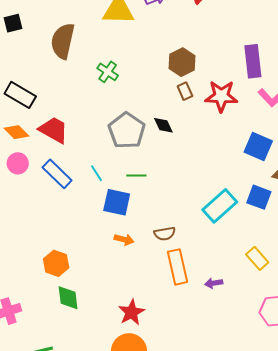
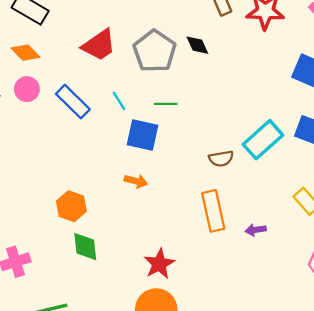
red trapezoid: (54, 130) -> (99, 45), moved, turned 116
brown semicircle: (165, 234) -> (221, 159), moved
orange arrow: (124, 240) -> (136, 181), moved

